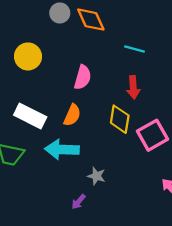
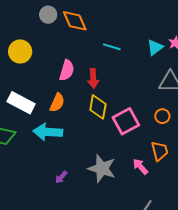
red arrow: (133, 87) -> (93, 78), moved
gray star: (96, 176) -> (102, 168), moved, size x1.8

